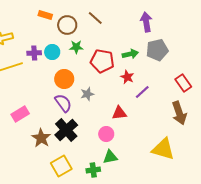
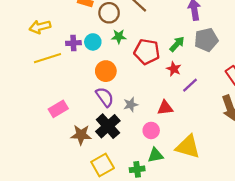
green arrow: (130, 54) -> (177, 44), turned -35
gray star: (87, 94) -> (131, 105), moved
brown star: (41, 138) -> (81, 135), turned -30
yellow triangle: (163, 149) -> (188, 147), moved

